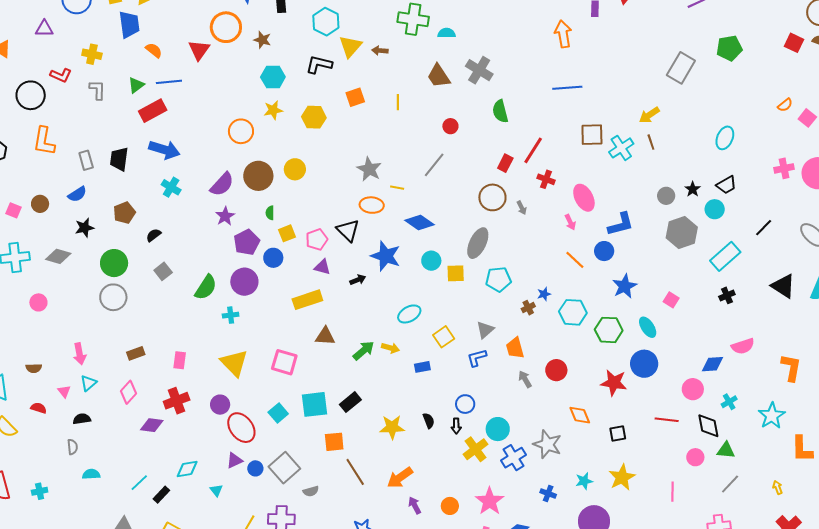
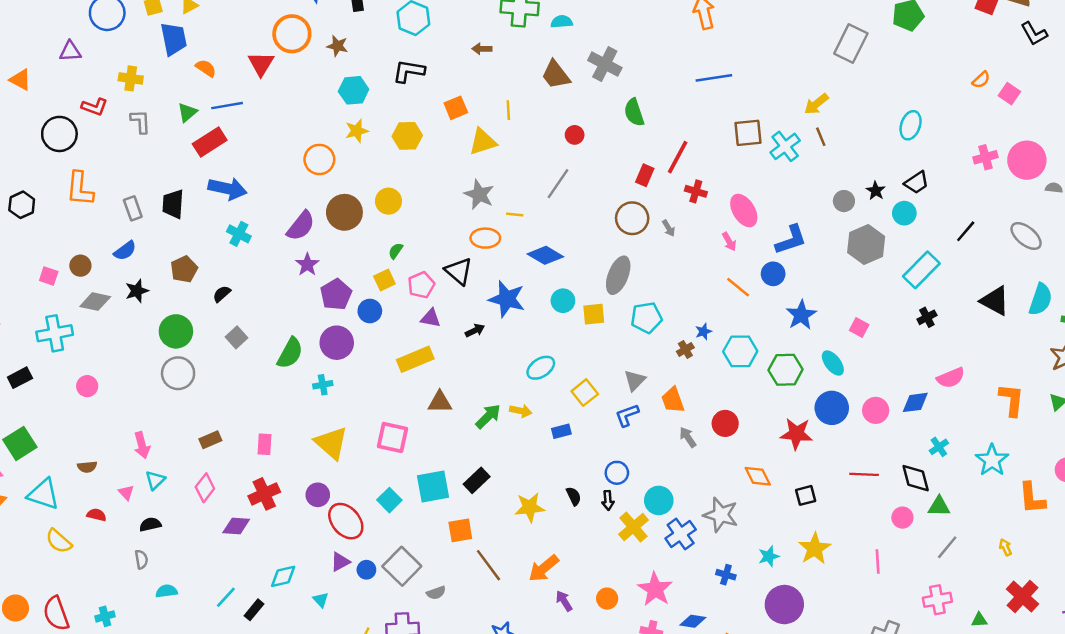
yellow triangle: (350, 46) -> (483, 142), moved, turned 35
green semicircle: (270, 213) -> (396, 251), moved, turned 40
gray diamond: (58, 256) -> (95, 302), moved
pink circle: (693, 389) -> (876, 410), moved

